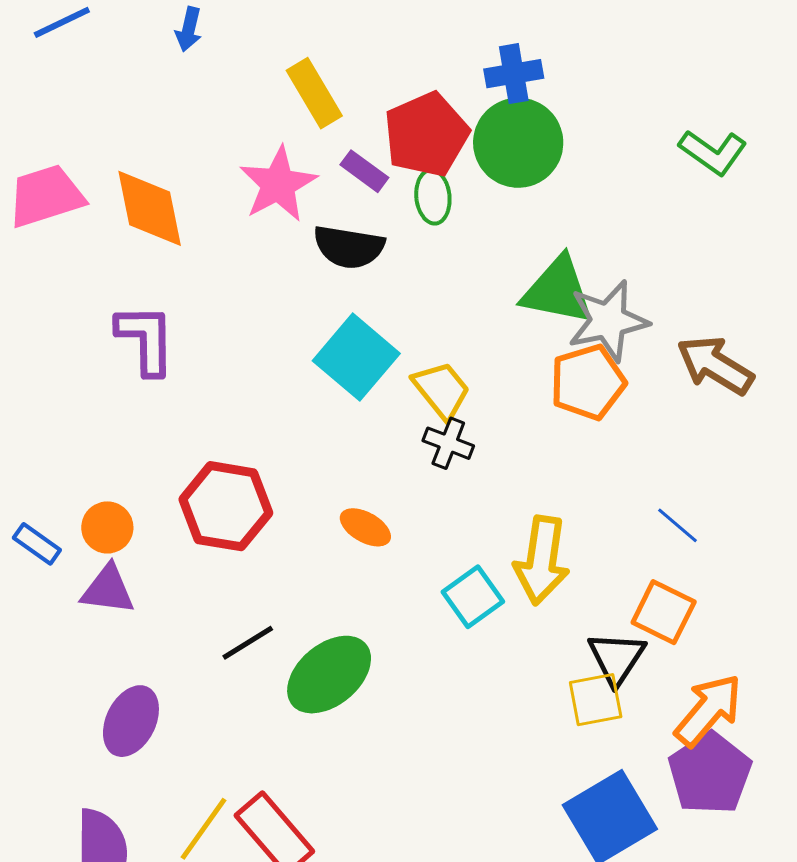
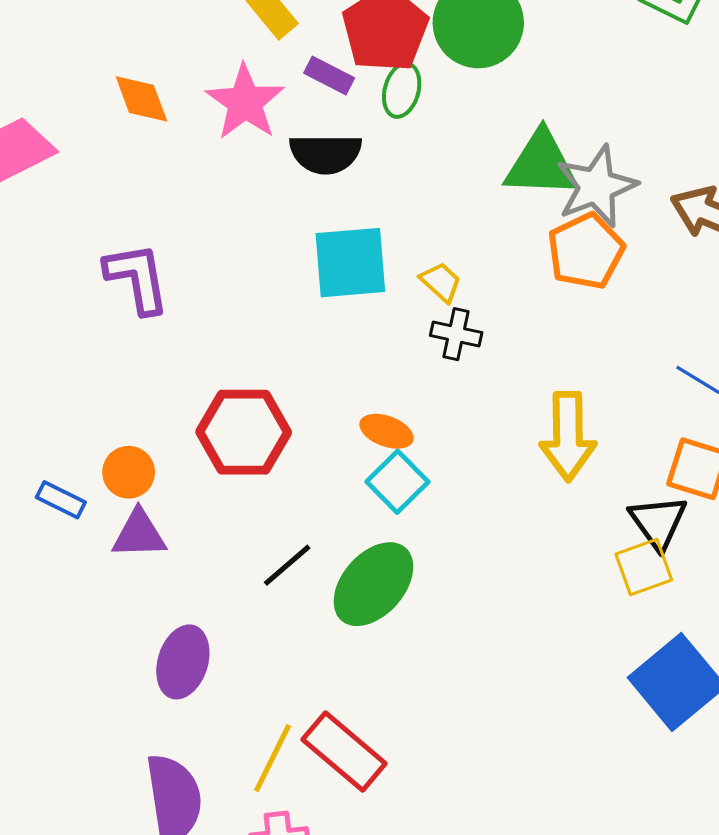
green ellipse: (433, 197) -> (402, 90), turned 30
orange diamond: (150, 208) -> (141, 99), moved, size x0.7
cyan square: (356, 357) -> (350, 263), turned -36
yellow trapezoid: (442, 390) -> (441, 282), size x0.7
cyan square: (473, 597) -> (397, 482), moved

